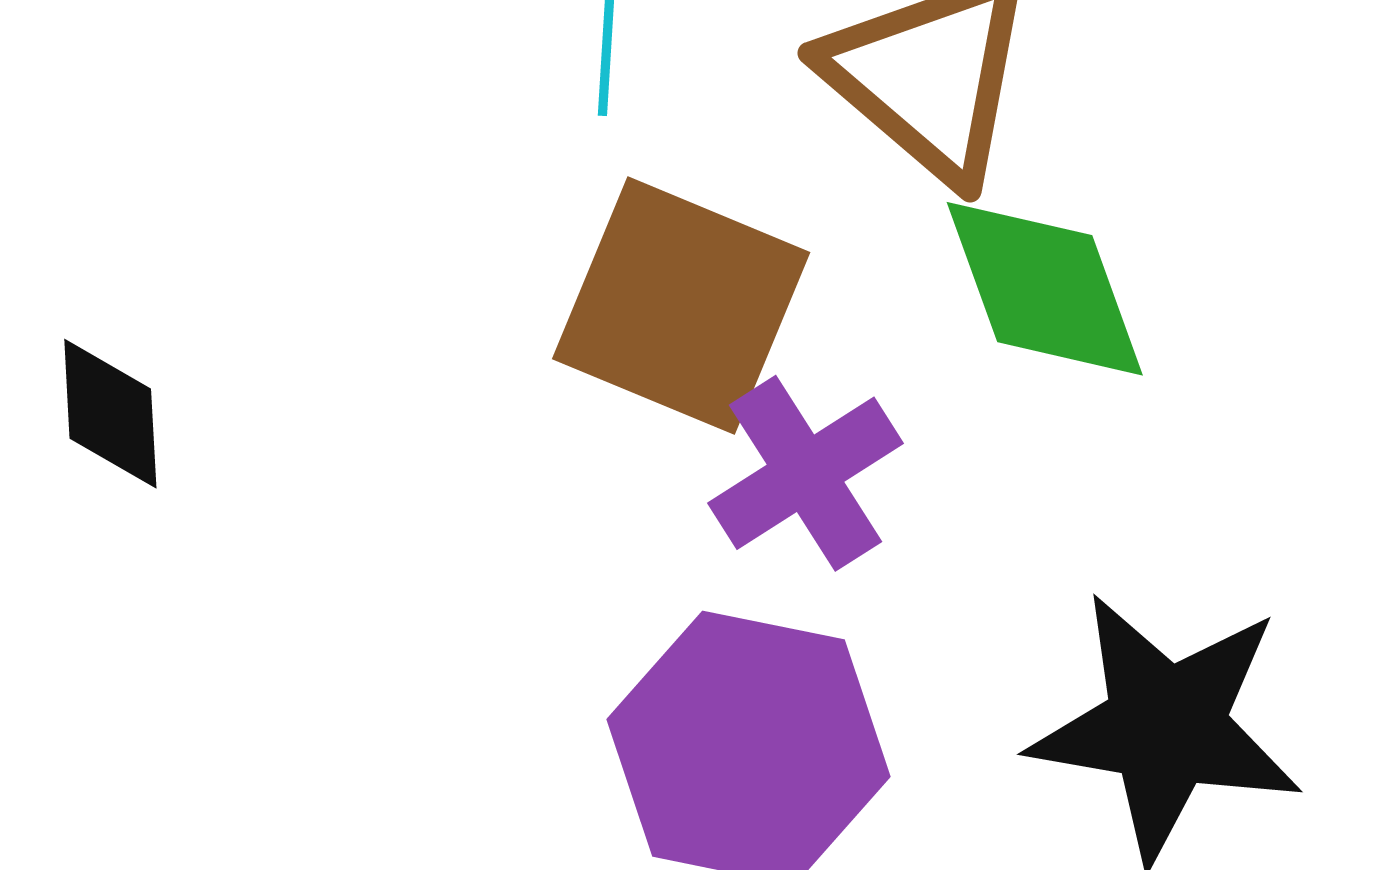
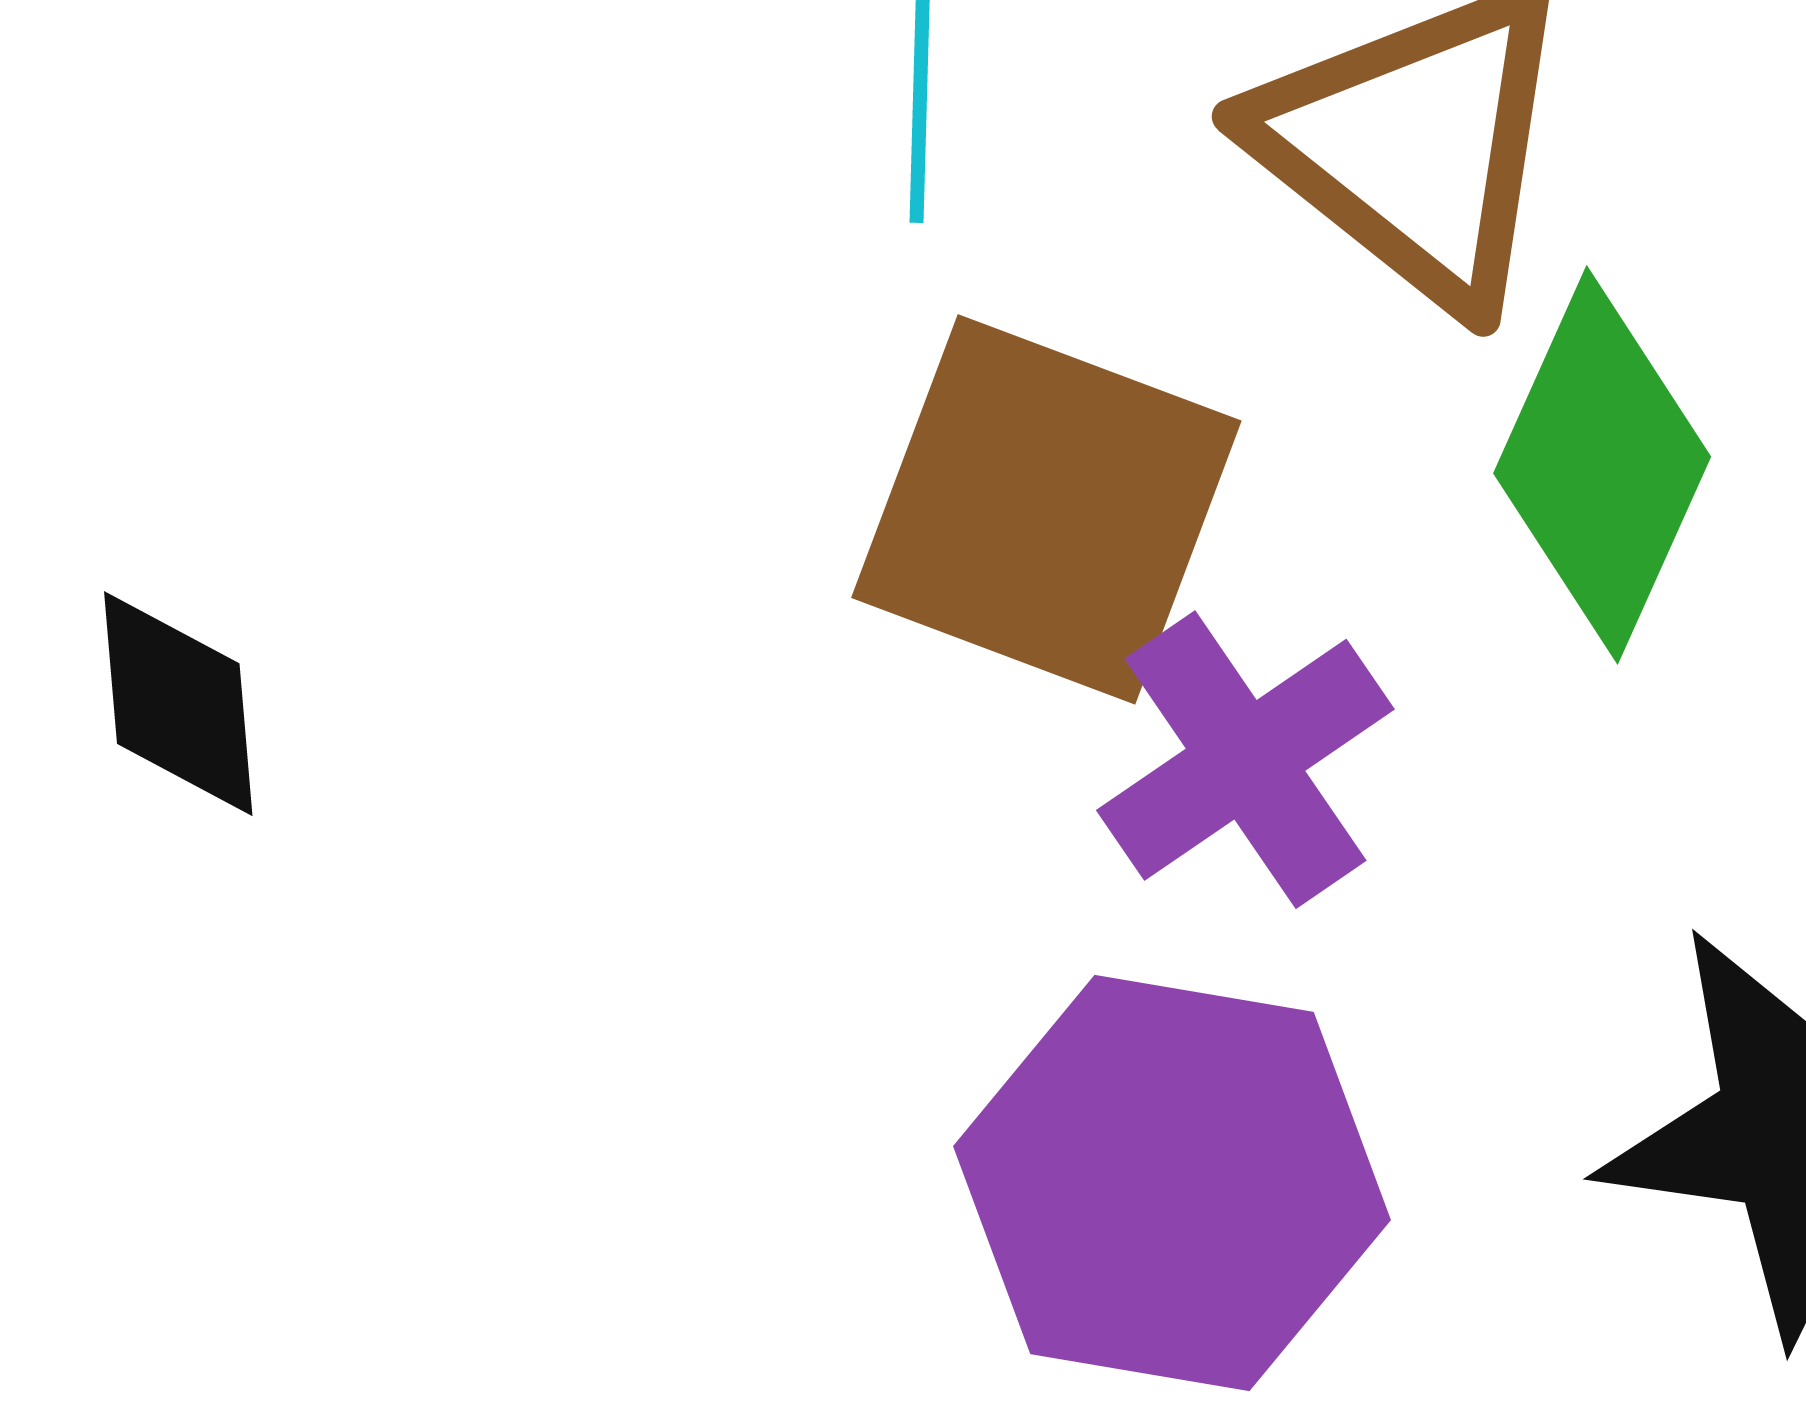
green diamond: (1045, 289) -> (1602, 465), turned 46

